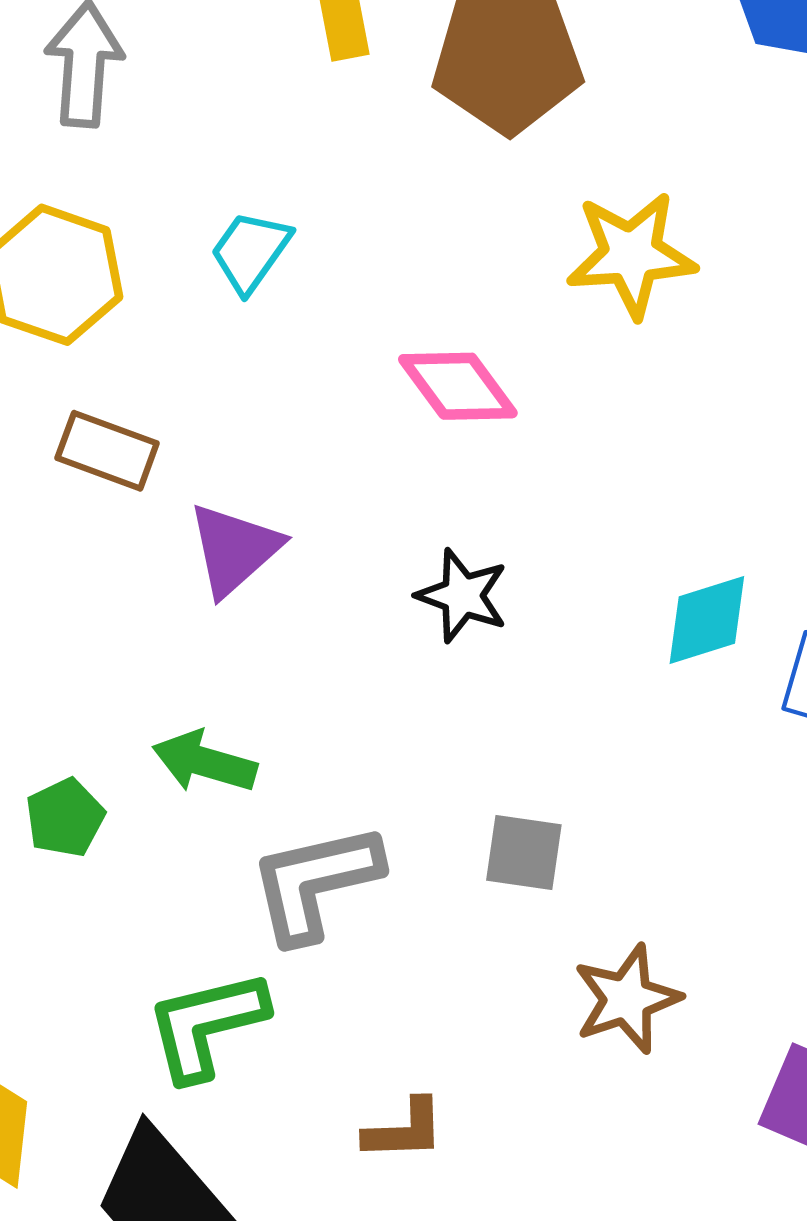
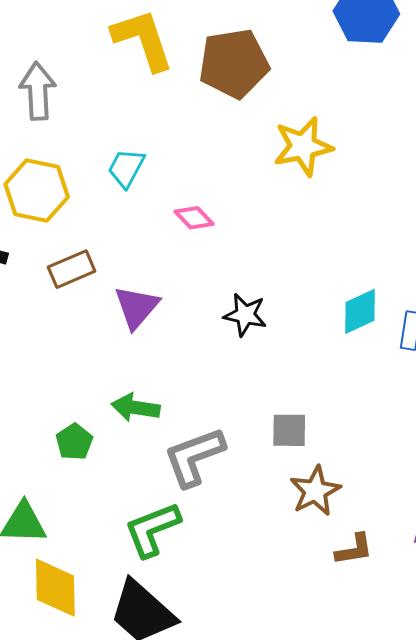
pink diamond: (458, 386) -> (194, 218), moved, size x0.7
brown rectangle: (107, 451) -> (72, 269), turned -36
brown star: (627, 999) -> (315, 491), moved
brown L-shape: (404, 1130) -> (354, 549), moved

